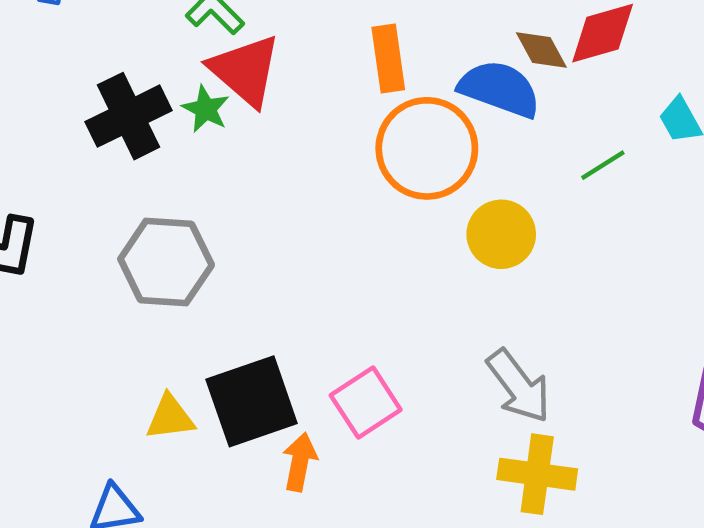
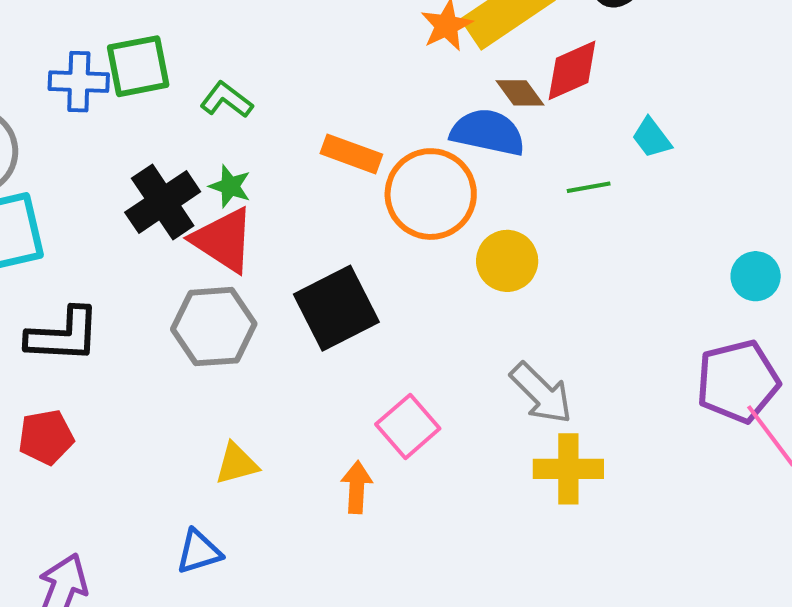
orange rectangle: (388, 58) -> (351, 154), moved, turned -54
red triangle: (245, 70) -> (223, 240), moved
green line: (603, 165) -> (589, 187), turned 30
black square: (252, 401) -> (336, 308), moved

